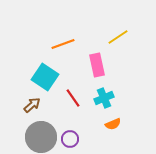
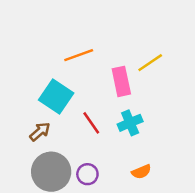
yellow line: (118, 37) -> (150, 63), moved
orange semicircle: (113, 124) -> (141, 172), moved

